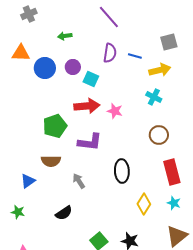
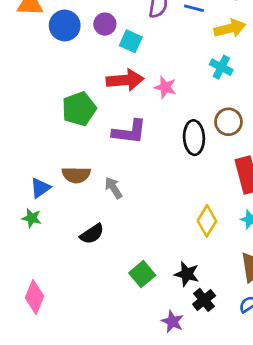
brown semicircle: (51, 161) -> (76, 175), moved
black ellipse: (122, 171) -> (194, 138), moved
green star: (18, 212) -> (32, 218), moved

